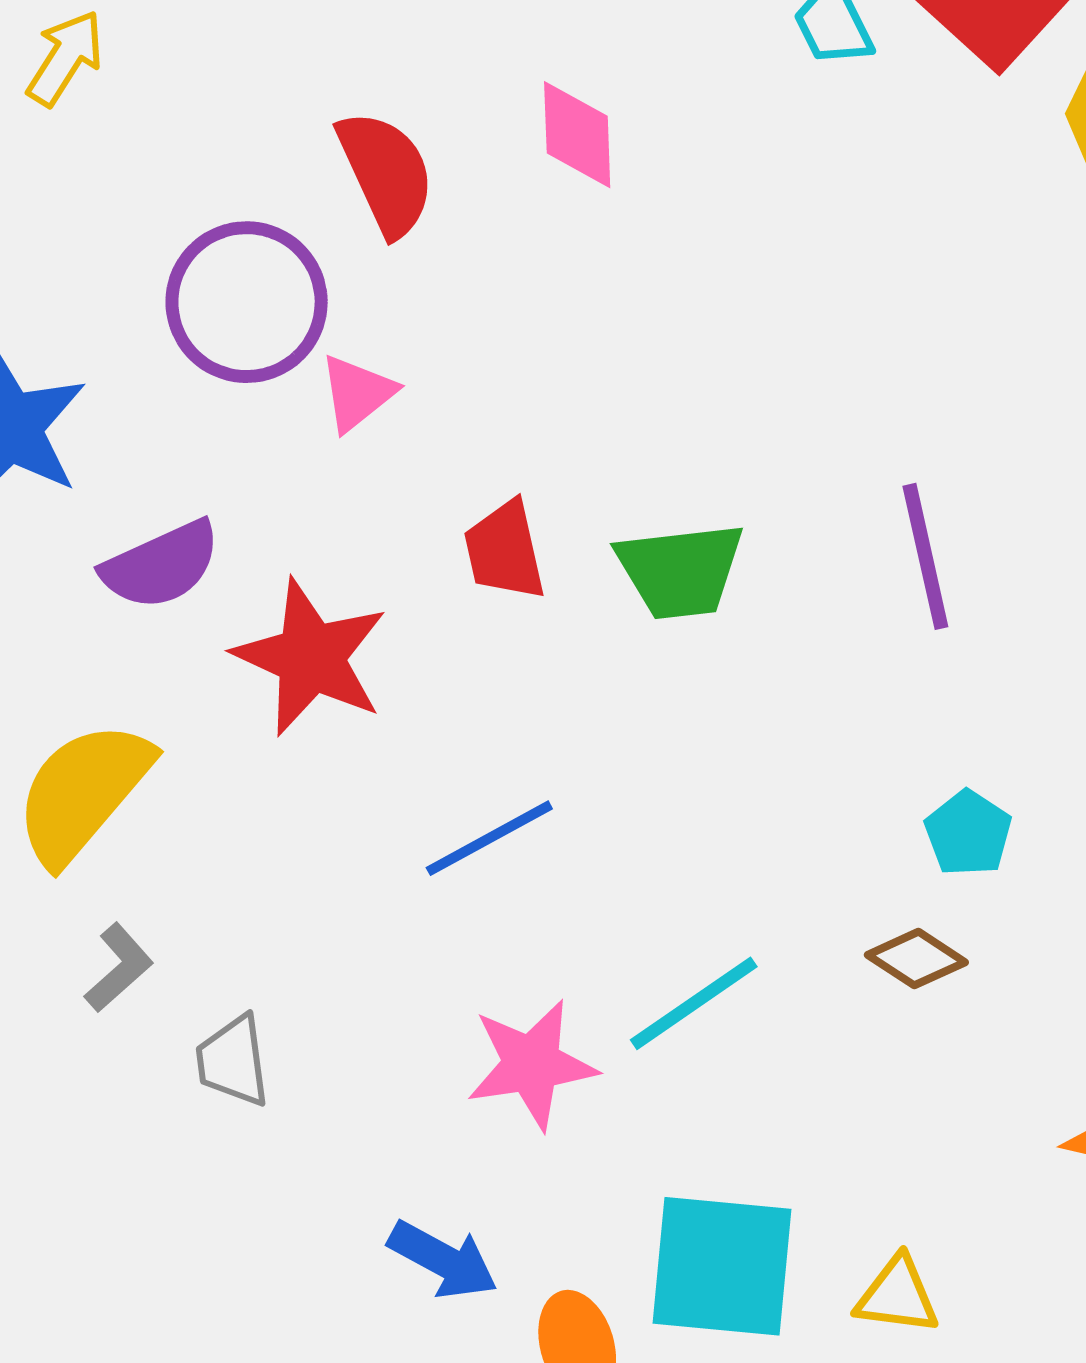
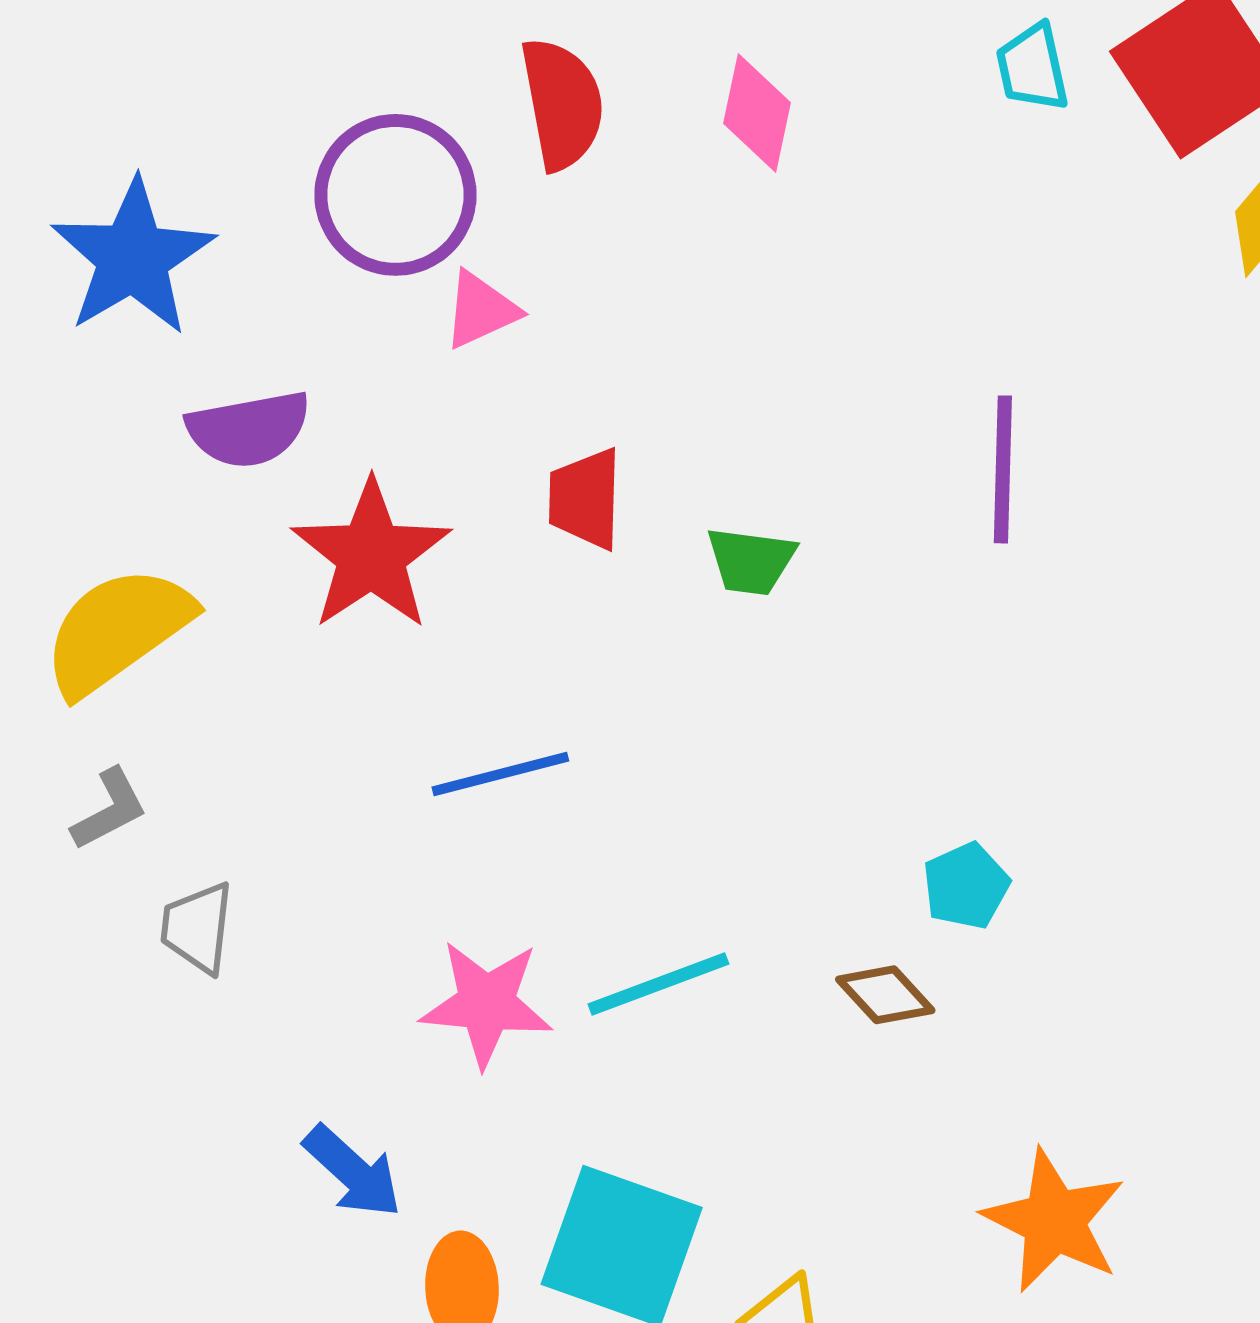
purple line: (925, 556) -> (1003, 469), moved
green trapezoid: (680, 571) -> (751, 561), size x0.7

